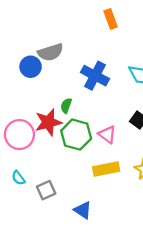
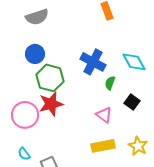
gray semicircle: (51, 52) -> (37, 17), moved
green semicircle: (66, 106) -> (110, 83), moved
green hexagon: (76, 135) -> (50, 78), moved

